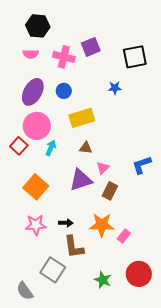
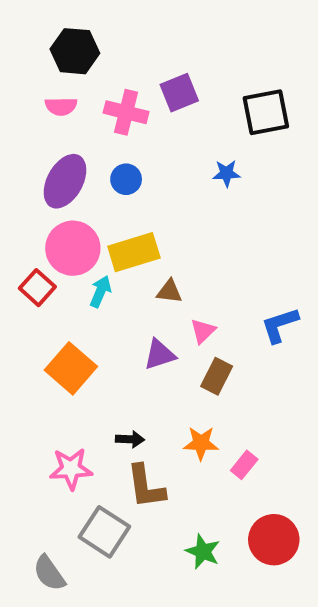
yellow rectangle: (82, 118) -> (134, 252), moved
purple triangle: (81, 180) -> (160, 355), size x0.7
pink star: (36, 225) -> (71, 469), moved
orange star: (102, 225) -> (201, 443), size x0.7

